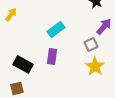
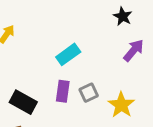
gray square: (91, 44) -> (89, 93), moved

